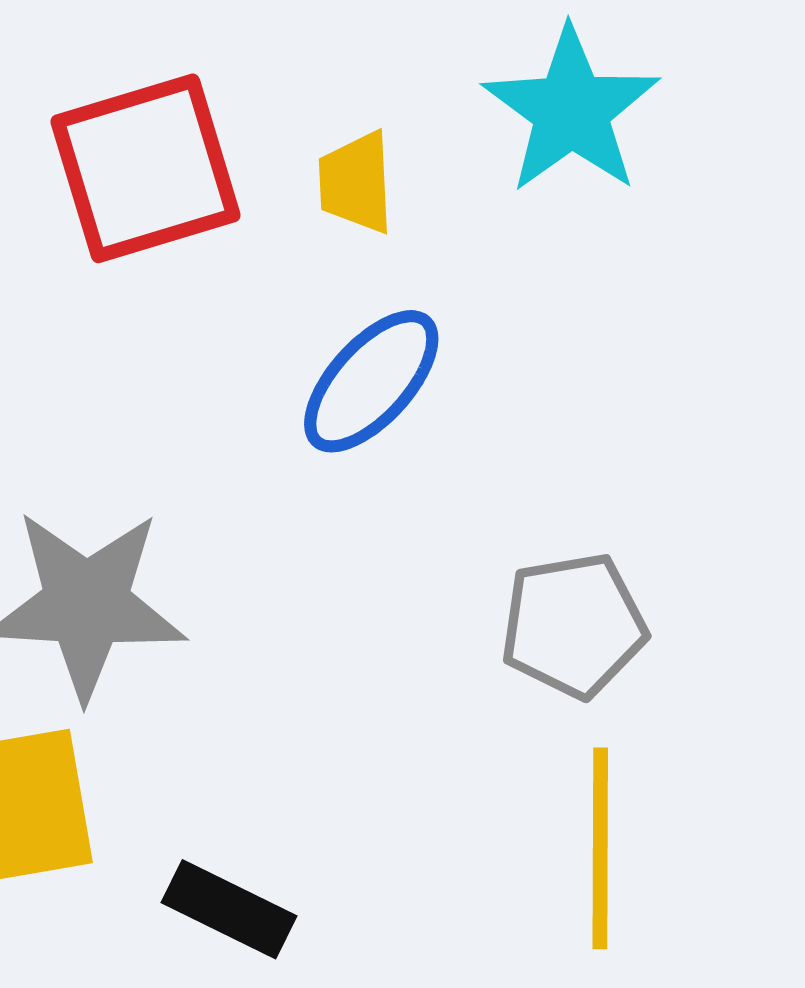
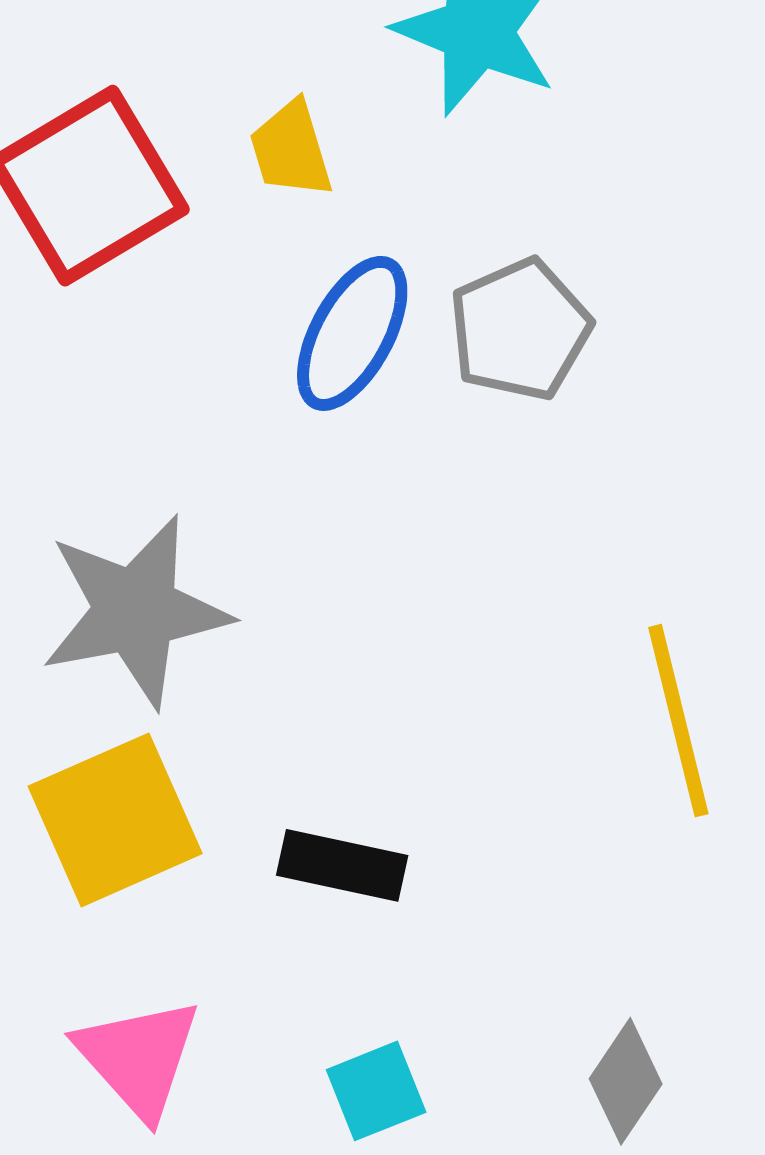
gray pentagon: (573, 625) -> (520, 330), moved

